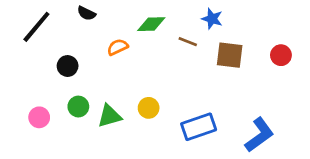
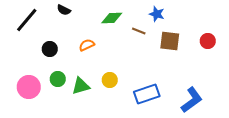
orange semicircle: (118, 47) -> (87, 45), moved
pink circle: (39, 117) -> (29, 87), size x1.5

